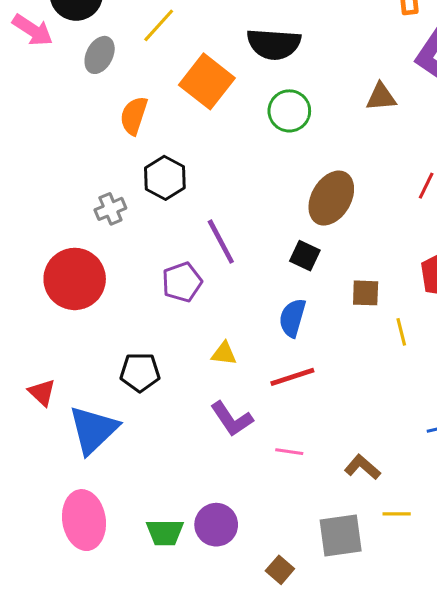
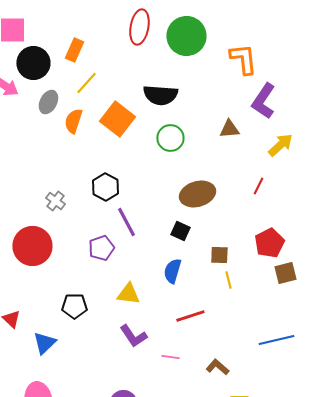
orange semicircle: (134, 116) -> (73, 121), moved
black hexagon: (165, 178) -> (105, 187), moved
brown ellipse: (331, 198) -> (197, 194), turned 44
gray cross: (110, 209) -> (55, 201), turned -30
yellow line: (401, 332) -> (228, 280), moved
yellow triangle: (224, 354) -> (128, 294), size x1.4
red line: (292, 377) -> (190, 316), moved
blue triangle: (93, 430) -> (44, 343), size x0.7

